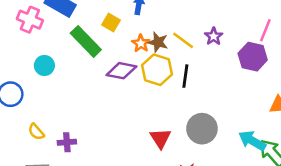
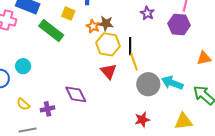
yellow line: (183, 40) -> (134, 62), moved, turned 42
cyan circle: (44, 66) -> (23, 66), moved
purple diamond: (121, 71) -> (76, 94), moved, turned 60
red triangle: (160, 138) -> (109, 71), moved
cyan arrow: (252, 141) -> (172, 83), moved

